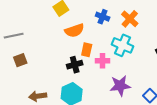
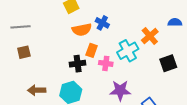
blue cross: (103, 17) -> (102, 23), moved
orange cross: (130, 19) -> (150, 36), moved
cyan cross: (123, 45) -> (128, 51), turned 30

